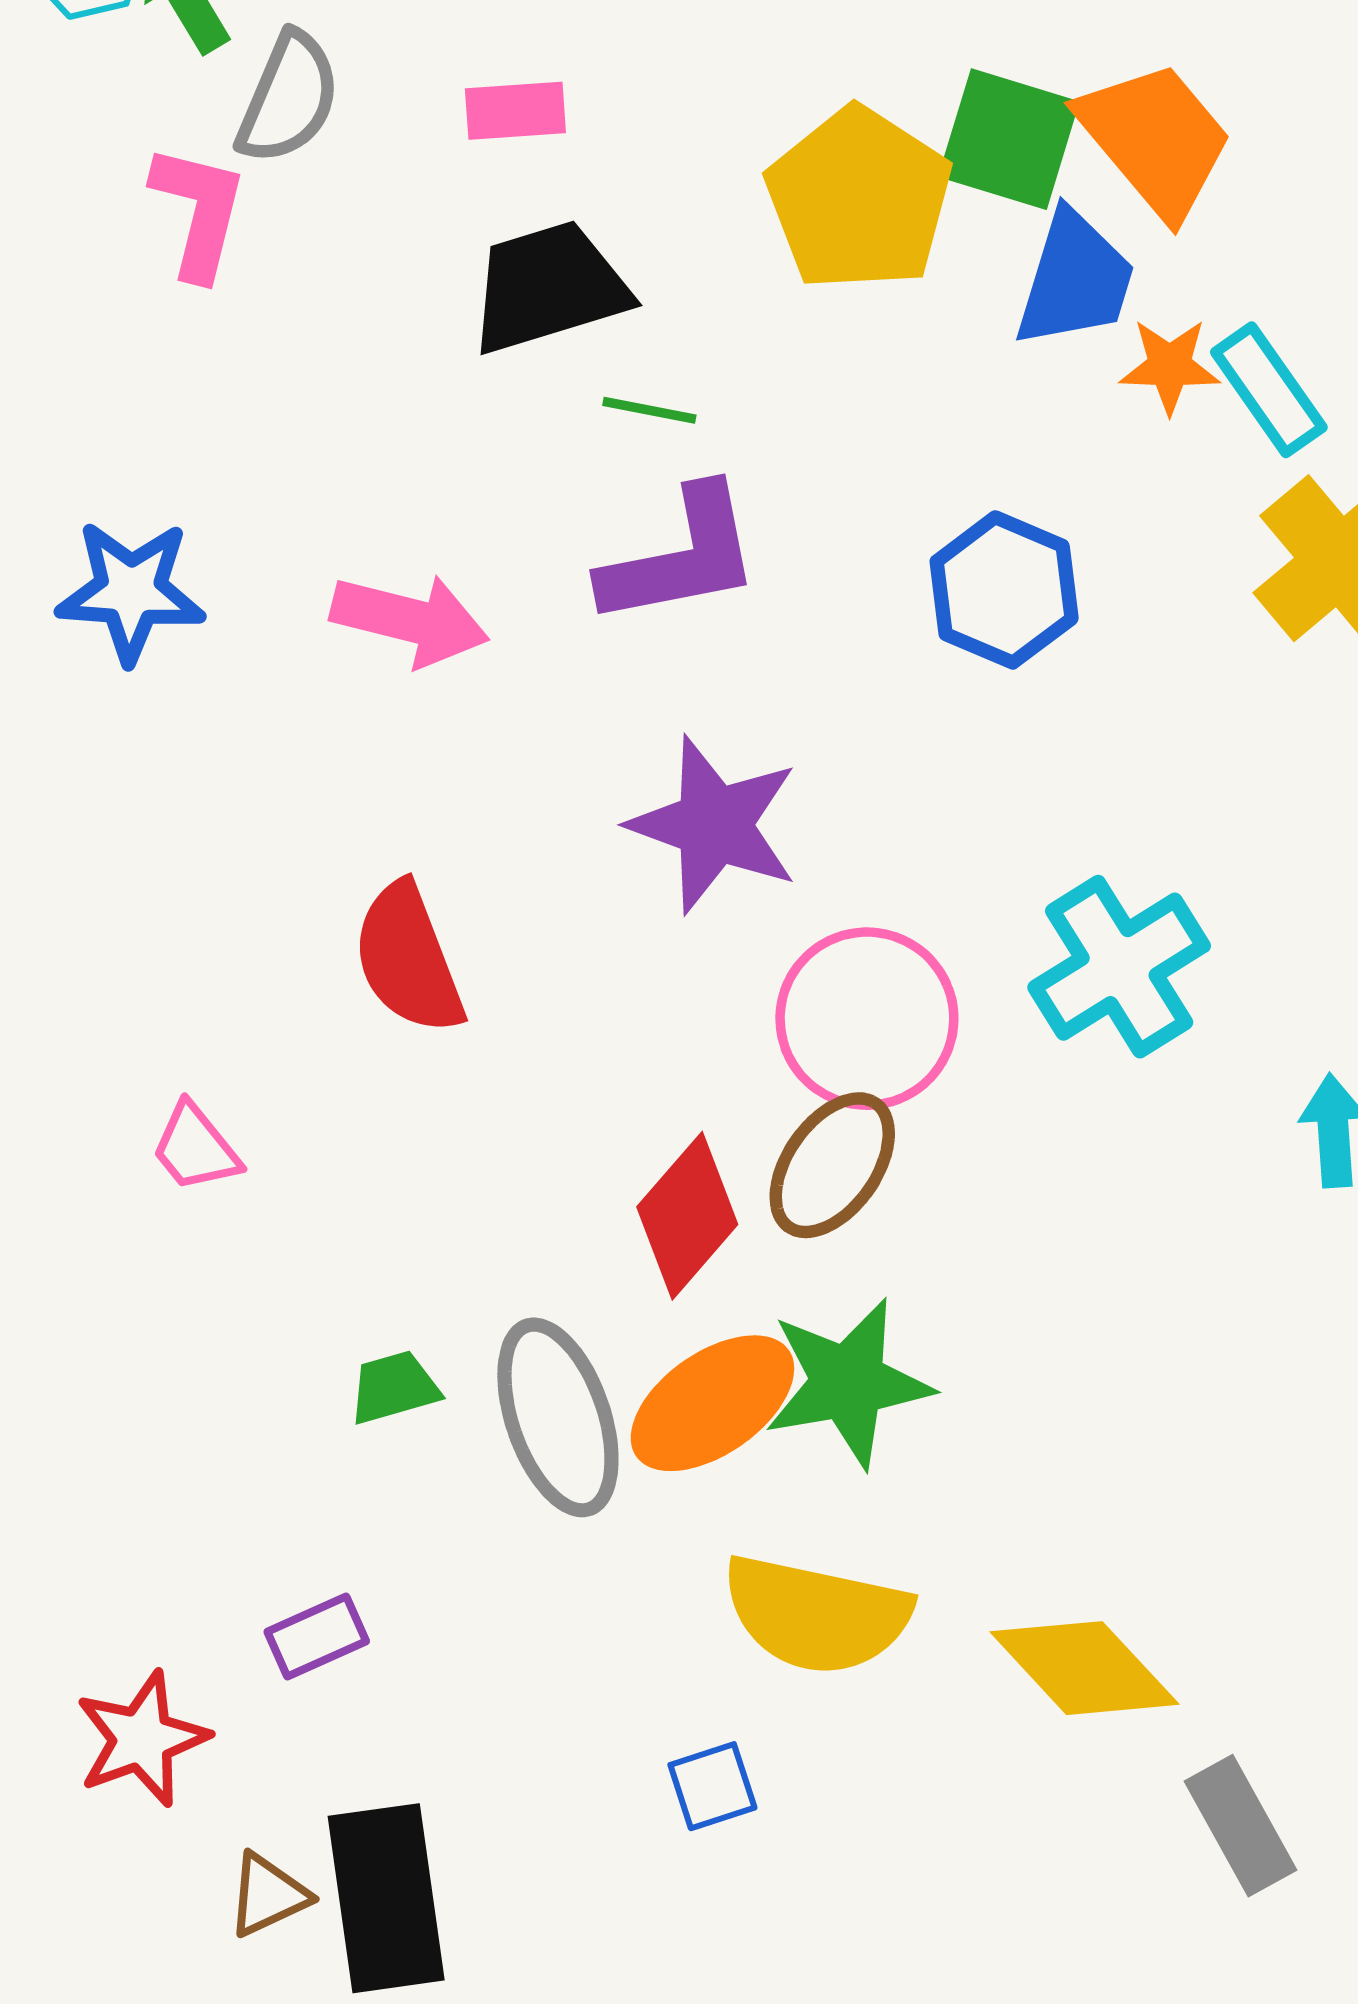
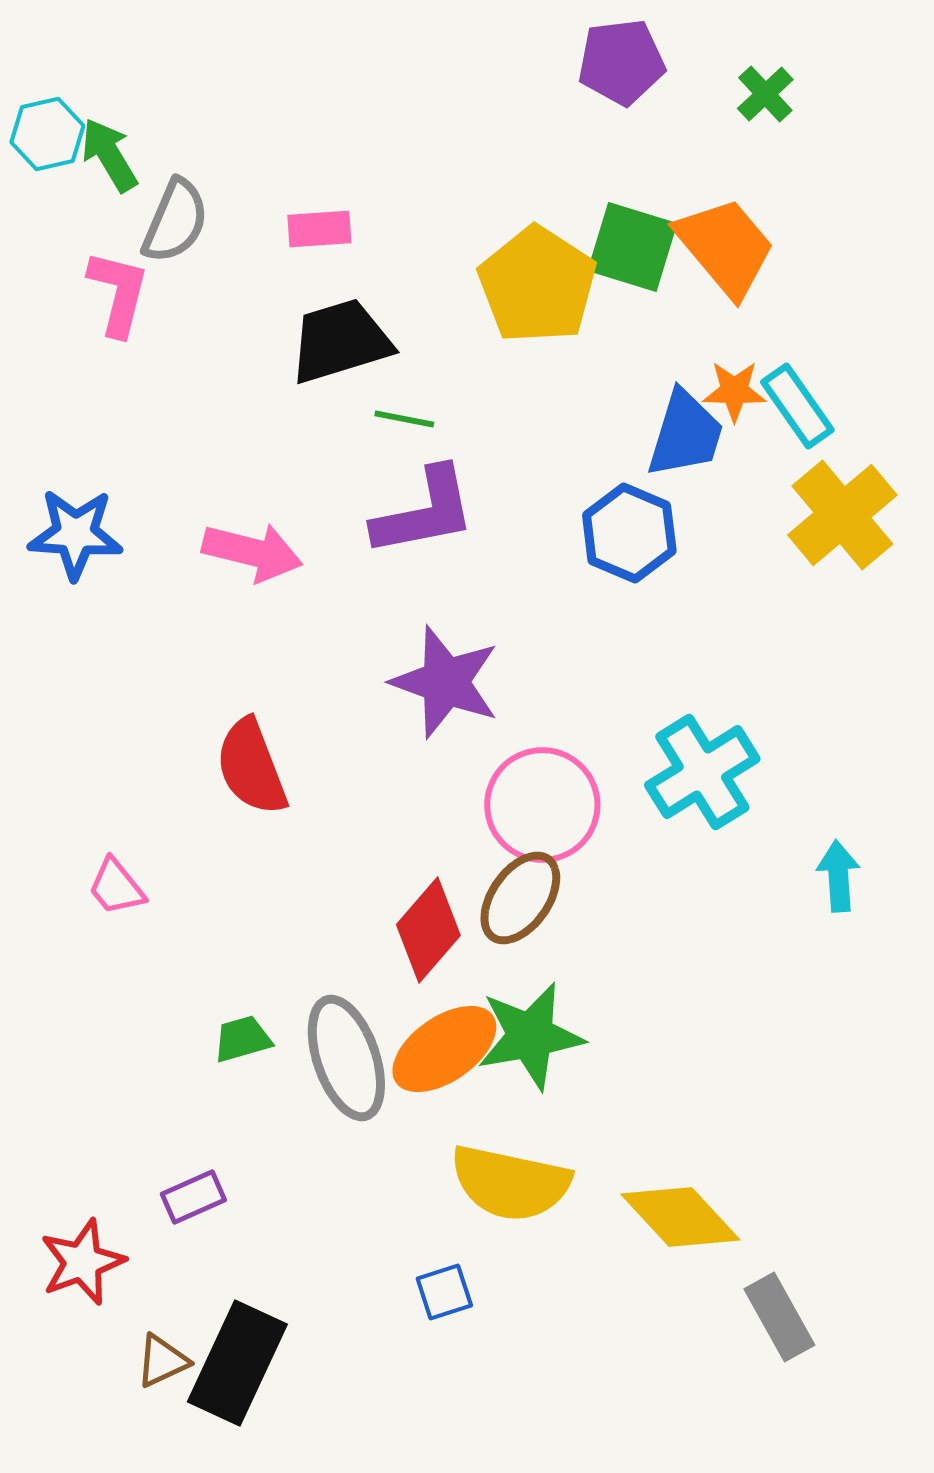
blue trapezoid: (1075, 279) -> (685, 434), moved
black rectangle: (386, 1898) -> (237, 1363), turned 33

